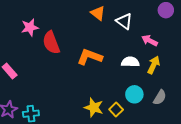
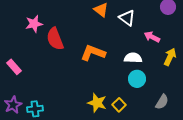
yellow arrow: (154, 65) -> (170, 57), moved
cyan circle: (134, 94) -> (137, 79), moved
gray semicircle: (160, 97) -> (162, 102), moved

